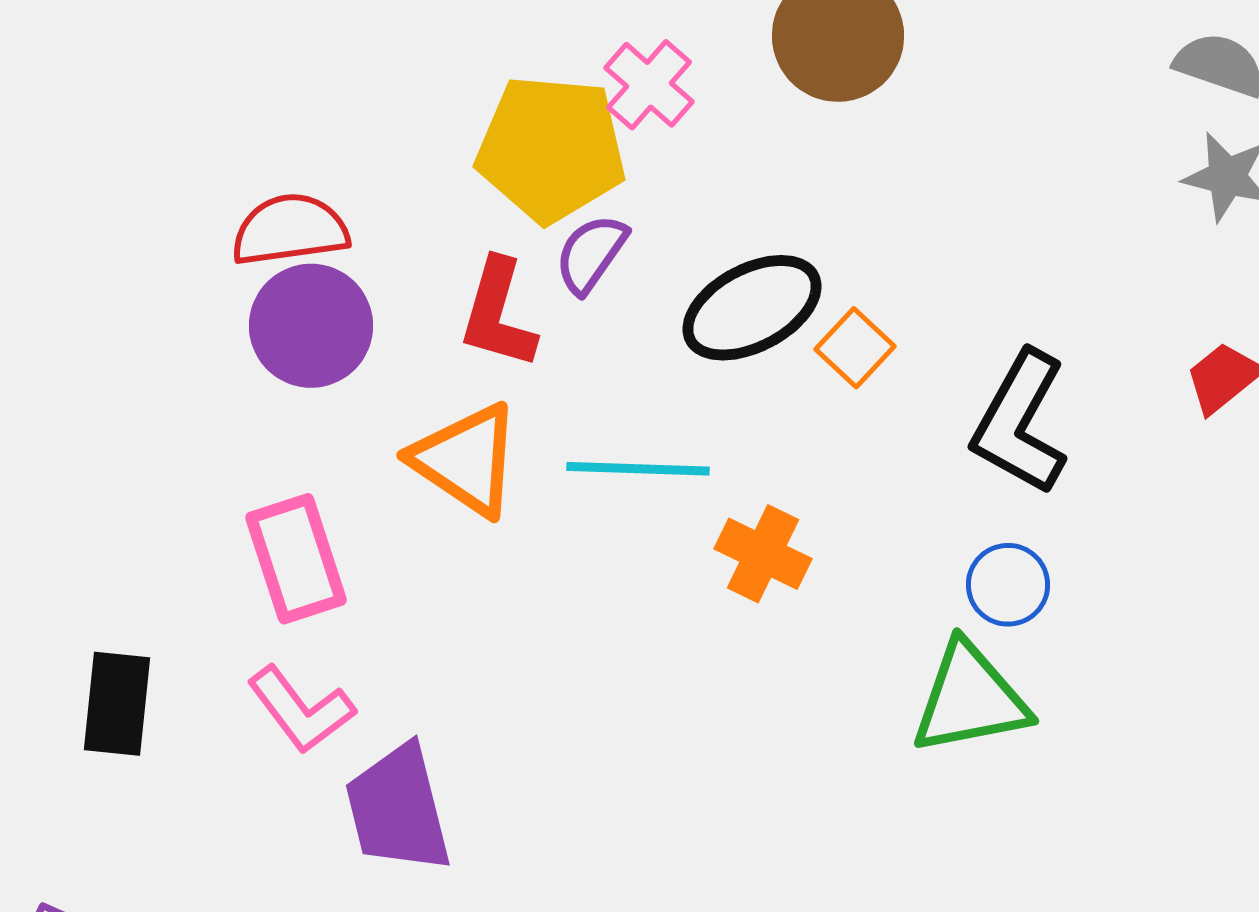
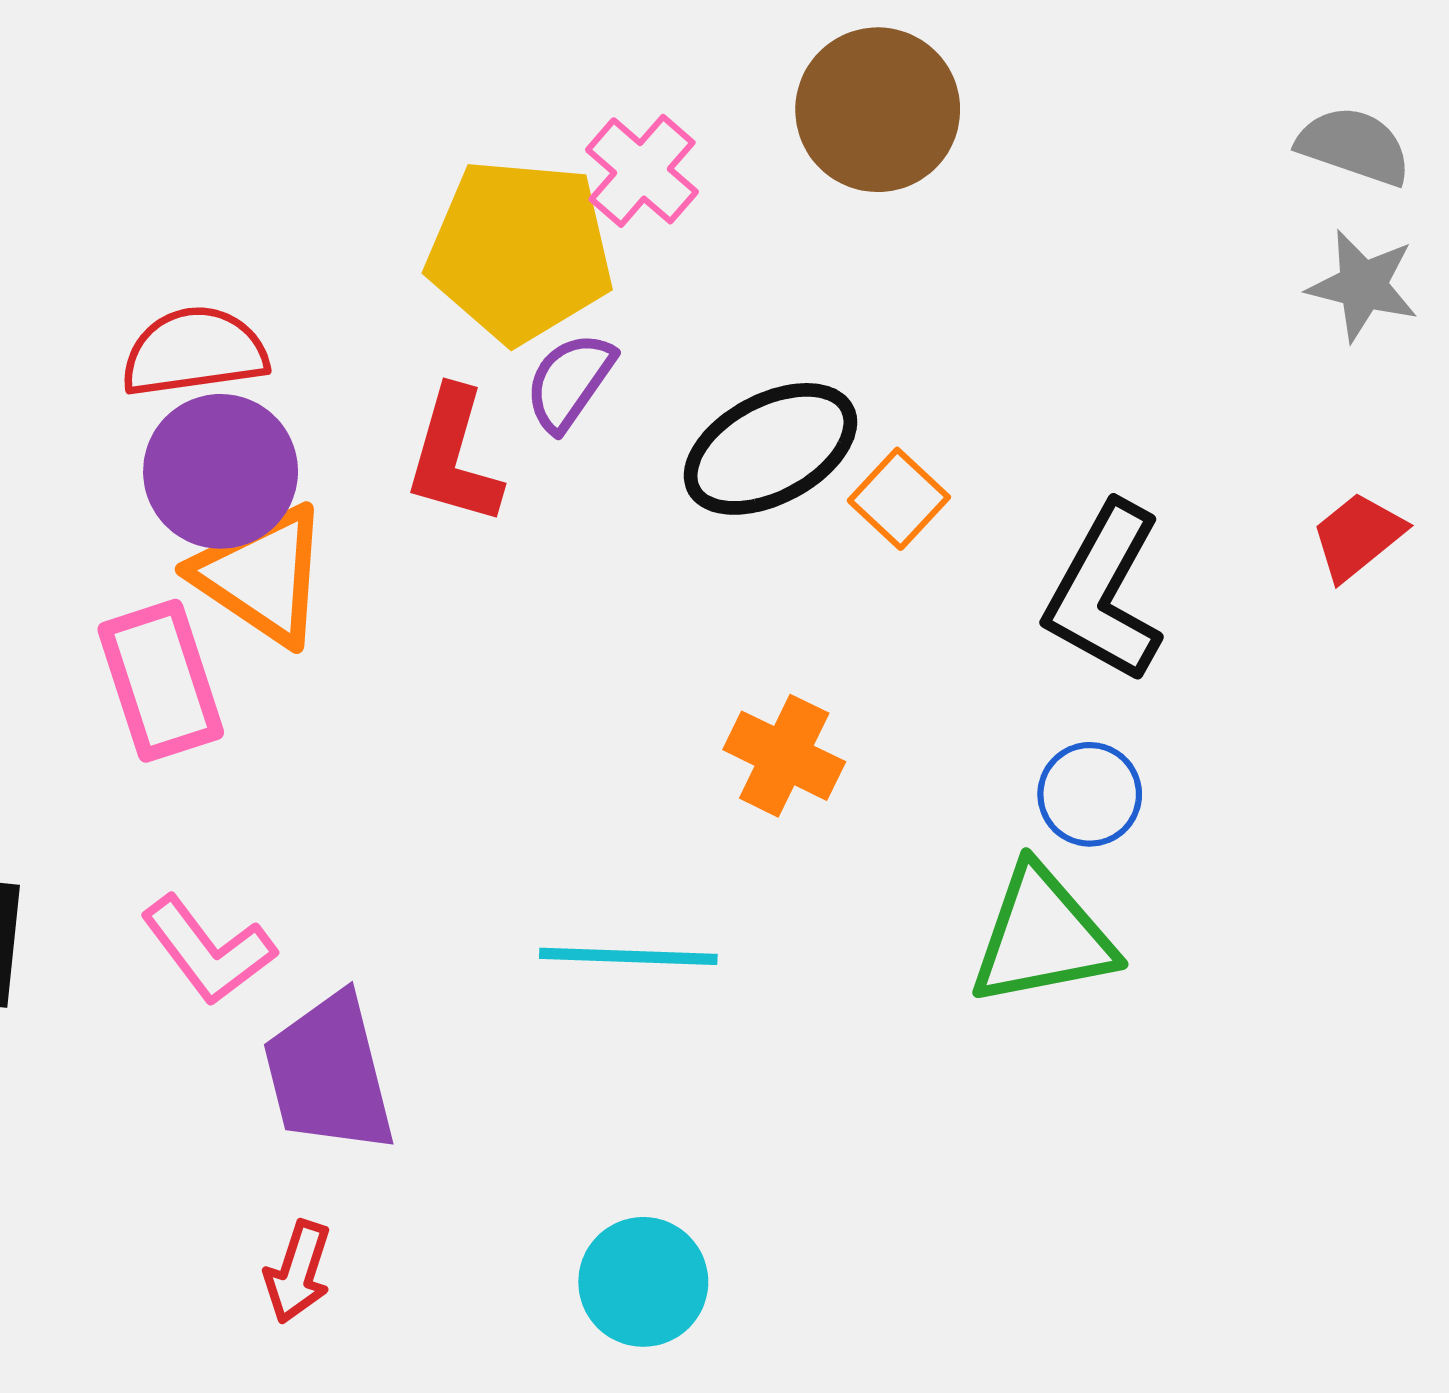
orange triangle: (466, 460) -> (262, 575), moved
cyan line: (638, 469) -> (628, 956), moved
pink rectangle: (296, 559) -> (161, 681), moved

